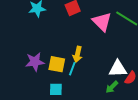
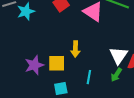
cyan line: (72, 69) -> (89, 77), moved
white triangle: (118, 69) -> (119, 55), turned -42

